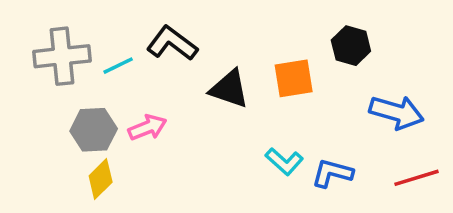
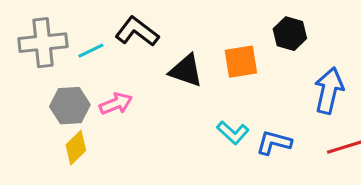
blue arrow: (397, 112) -> (329, 91), turned -93

